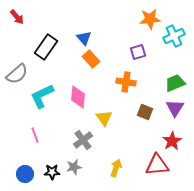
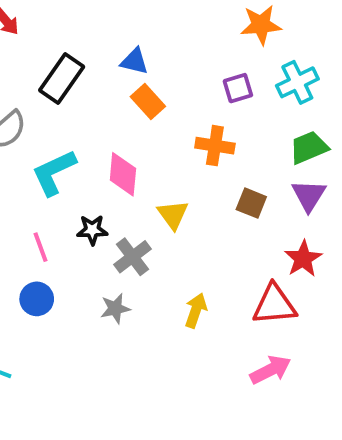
cyan cross: (174, 36) -> (297, 82), moved
blue triangle: (84, 38) -> (134, 61), turned -35
black star: (52, 172) -> (92, 230), moved
blue circle: (25, 174) -> (37, 299), moved

